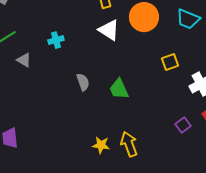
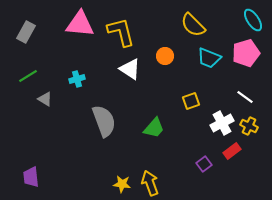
orange circle: (144, 17) -> (165, 56), size x0.6
gray semicircle: (83, 82) -> (104, 121), size x1.8
green trapezoid: (119, 89) -> (154, 128), moved, turned -115

